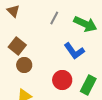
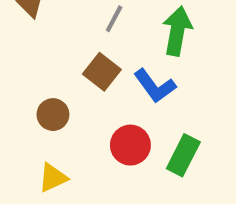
green arrow: (85, 24) -> (177, 31), turned -105
brown square: (17, 46) -> (102, 72), moved

